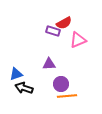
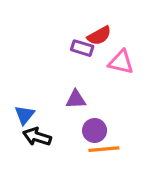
pink triangle: (78, 40) -> (121, 62), turned 36
blue triangle: (16, 74) -> (25, 115), turned -32

